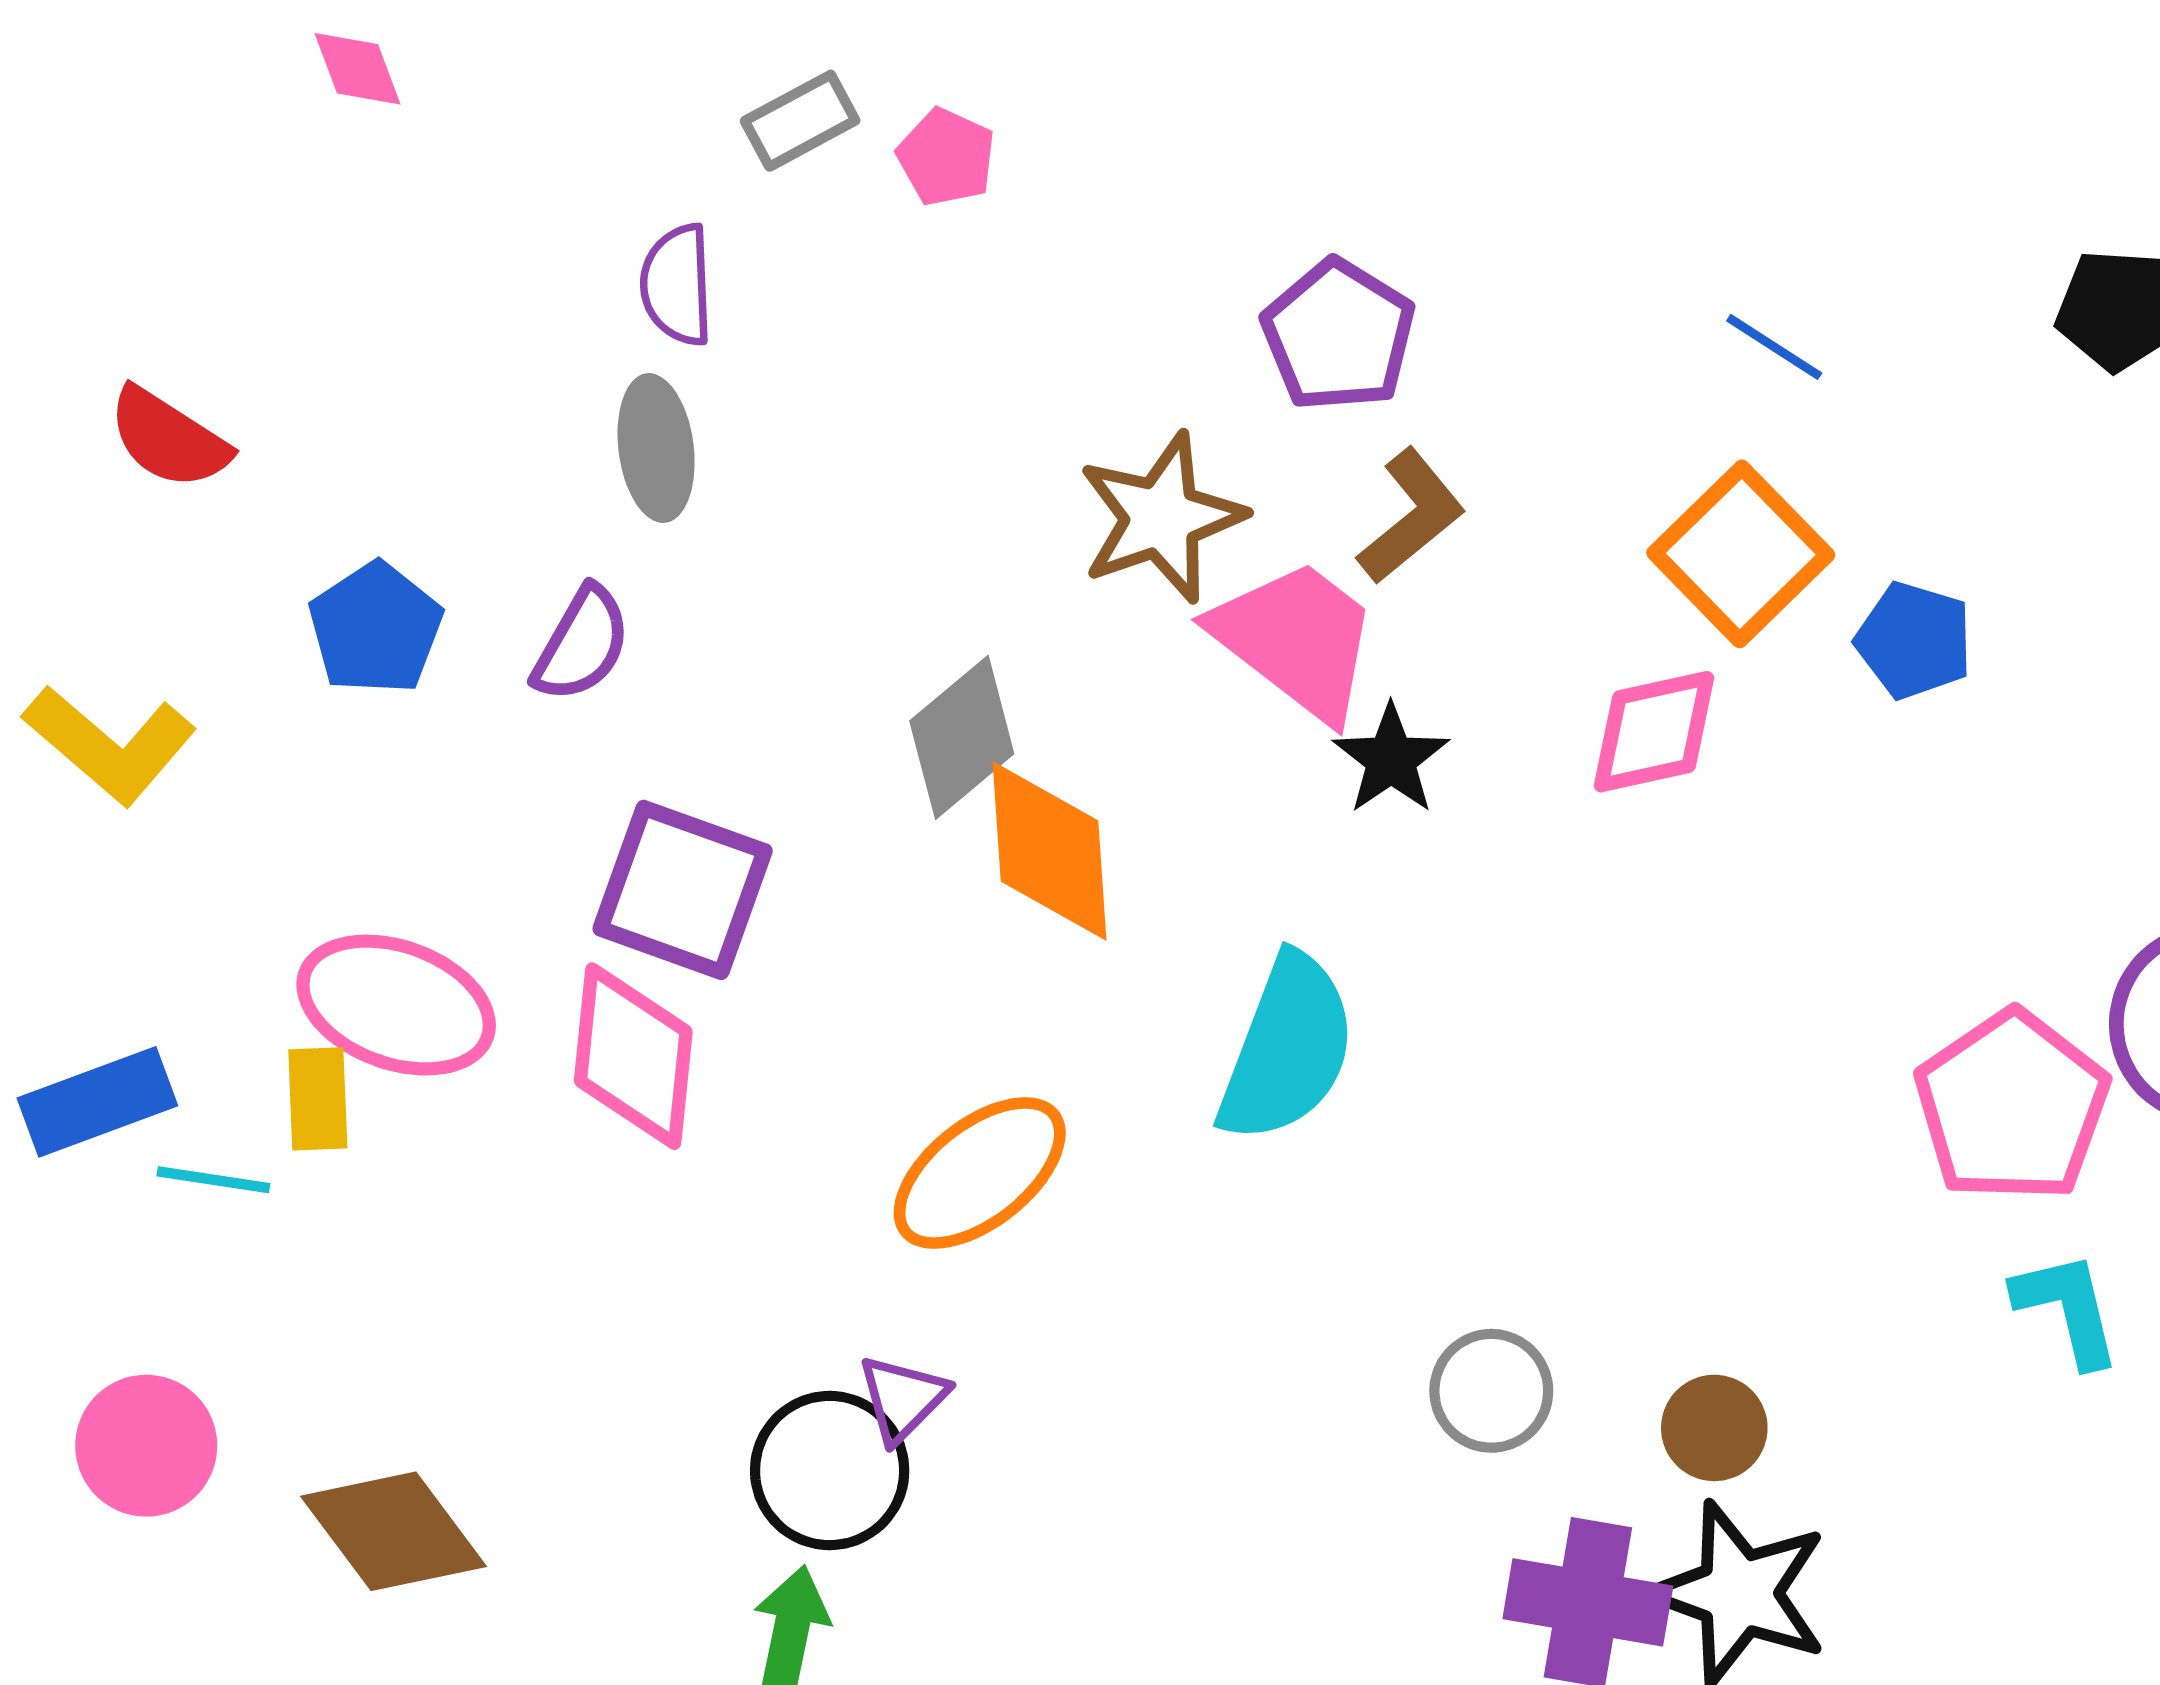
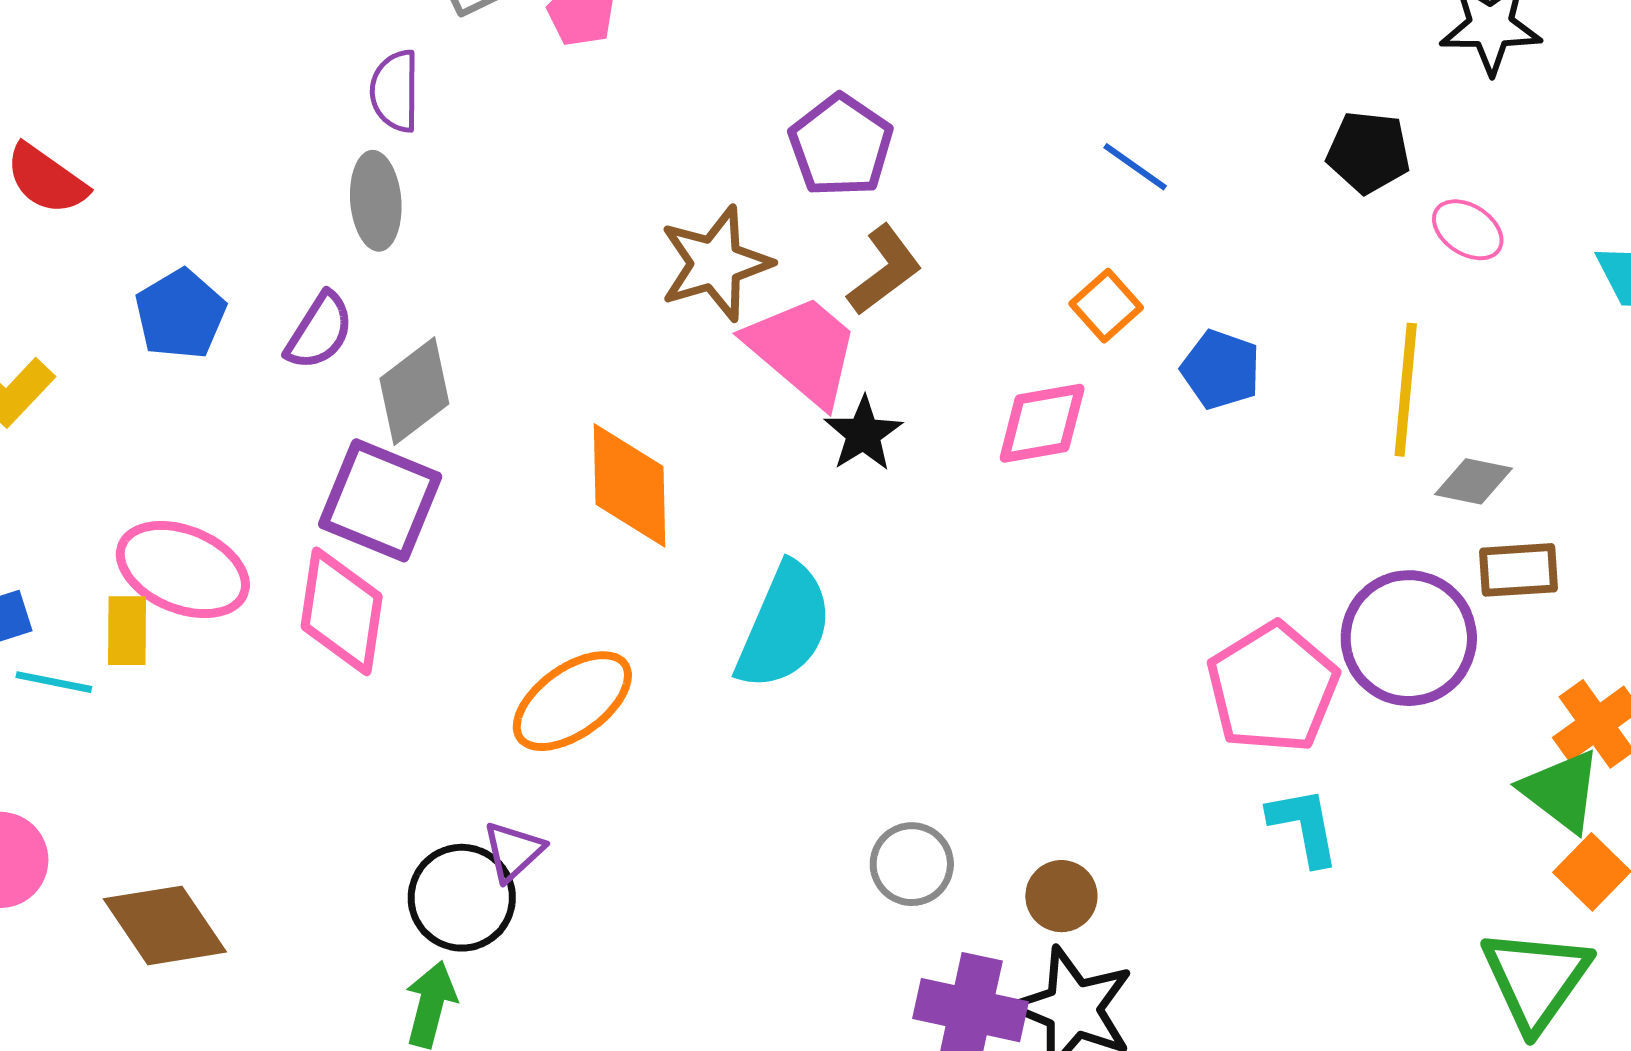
orange square: (1741, 554) -> (1106, 306), size x0.6
gray diamond: (962, 737) -> (414, 391), moved

